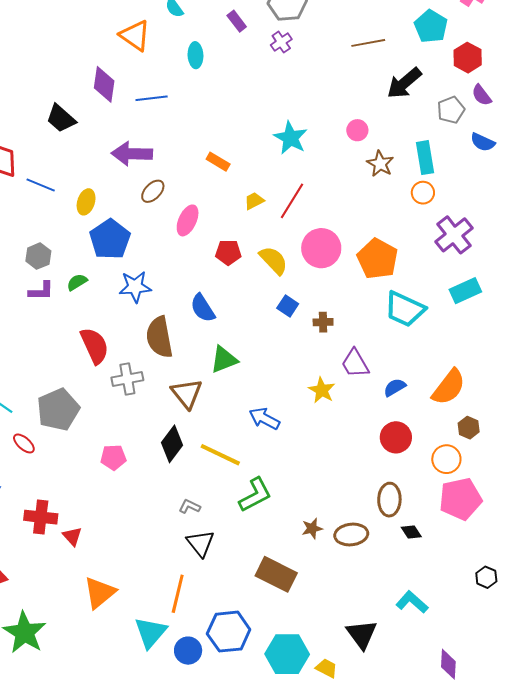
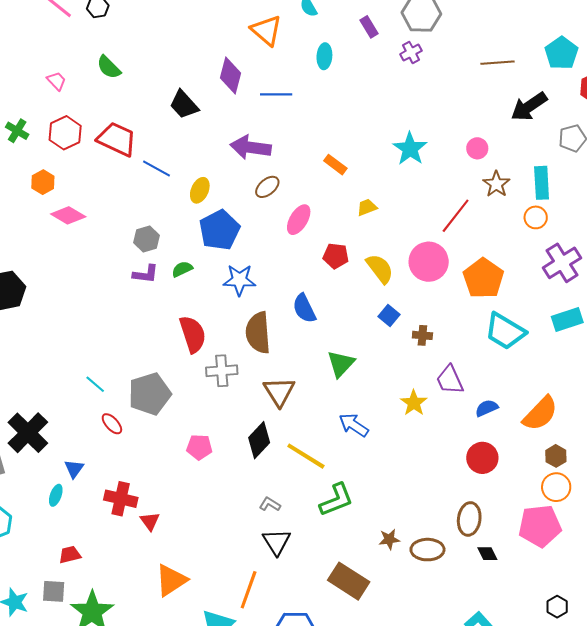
red line: (292, 201) -> (456, 216), moved
green triangle: (224, 360) -> (341, 364), moved, turned -32
orange circle: (446, 459) -> (556, 487), moved

